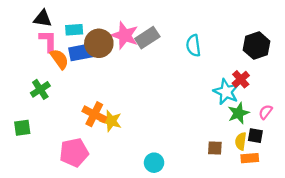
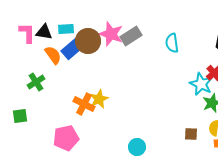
black triangle: (43, 18) -> (44, 32), moved
pink L-shape: (48, 41) -> (27, 33), moved
blue rectangle: (81, 52) -> (72, 49), turned -30
yellow star: (111, 121) -> (99, 99), moved, turned 30

